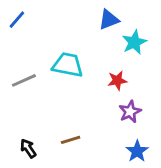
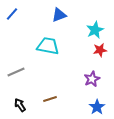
blue triangle: (109, 20) -> (59, 15), moved
gray line: (24, 80) -> (16, 72), moved
red star: (117, 80) -> (100, 50), moved

